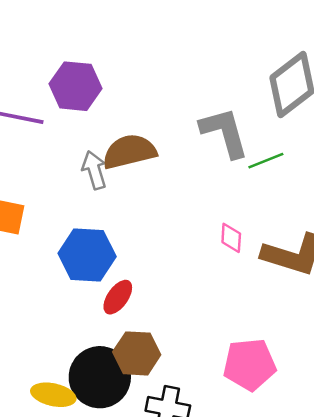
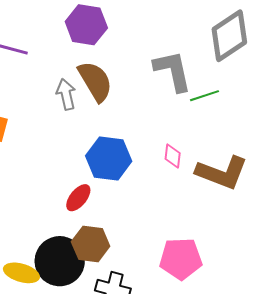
purple hexagon: (75, 86) -> (86, 25), moved
brown semicircle: (129, 152) -> (95, 81), turned 69
blue hexagon: (87, 255) -> (109, 159), moved

